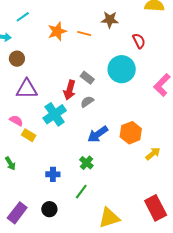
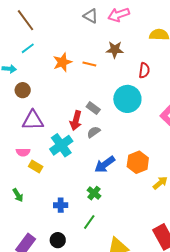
red semicircle: (139, 41) -> (144, 70), turned 35
pink semicircle: (16, 121) -> (23, 152), turned 152

